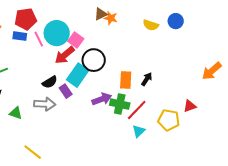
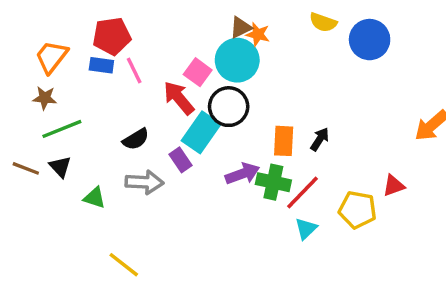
blue circle: (176, 21) -> (370, 40), size x1.5
yellow semicircle: (151, 25) -> (323, 22), moved
cyan circle: (57, 33) -> (237, 60), moved
red arrow: (65, 55) -> (179, 98), turned 90
black semicircle: (50, 82) -> (136, 139), moved

